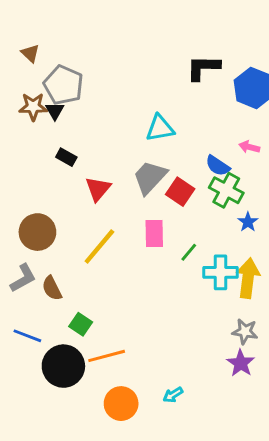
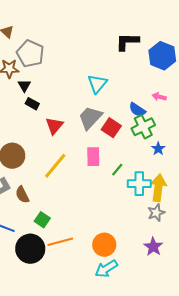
black triangle: (55, 111) -> (24, 86), moved
cyan triangle: (160, 128) -> (97, 84), turned -40
green cross: (226, 190) -> (143, 127), turned 35
gray star: (245, 331) -> (156, 213), moved, turned -30
cyan arrow: (173, 395) -> (106, 269), size x1.6
orange circle: (121, 404) -> (104, 245), moved

